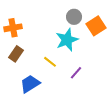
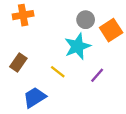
orange cross: (13, 28) -> (23, 15), moved
purple line: (76, 73) -> (97, 75), moved

